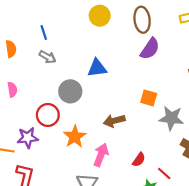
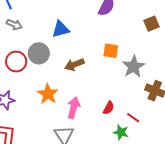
red circle: (48, 115) -> (16, 62), moved
gray star: (171, 118) -> (134, 67), turned -30
brown arrow: (114, 121) -> (74, 65), moved

